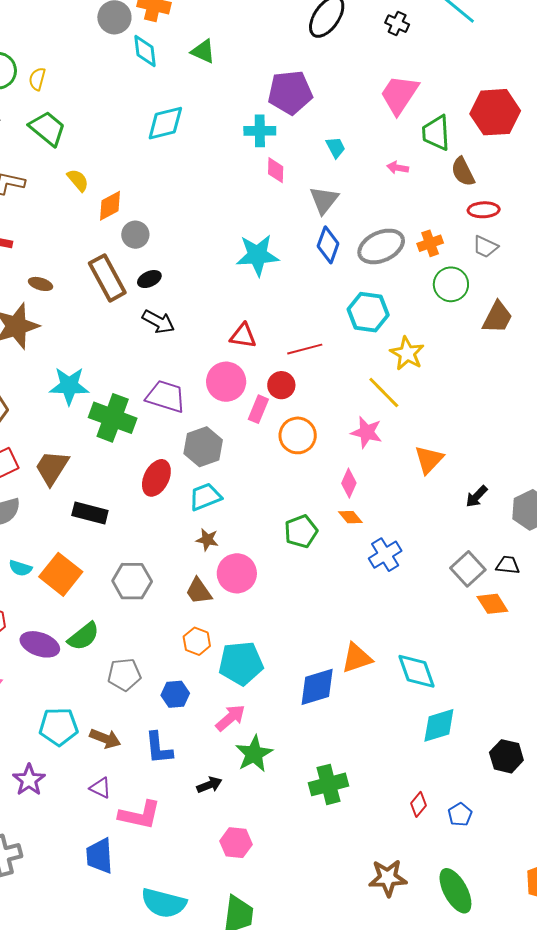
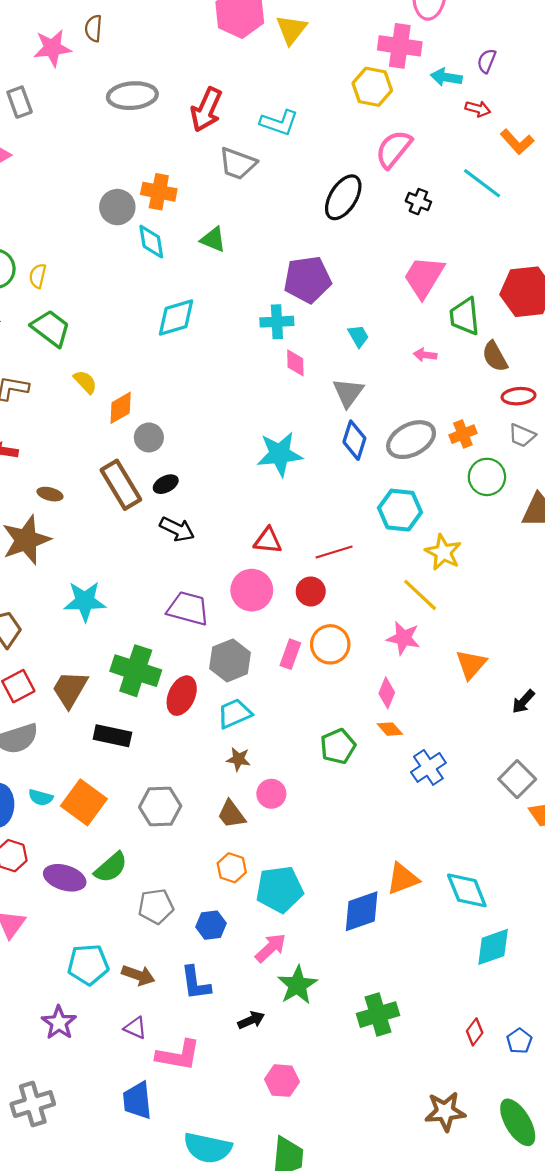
pink rectangle: (258, 409) -> (290, 654), moved
green cross: (113, 418) -> (136, 671), moved
pink circle: (237, 573) -> (271, 794), size x0.7

